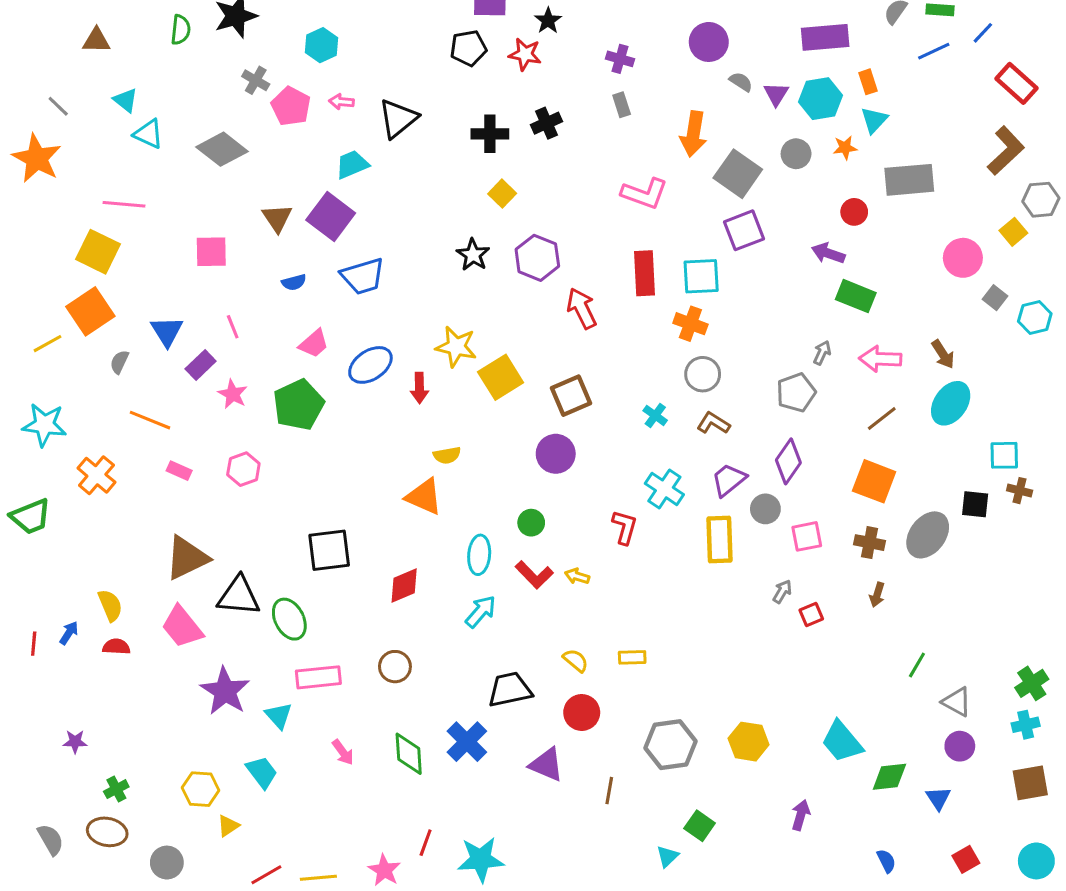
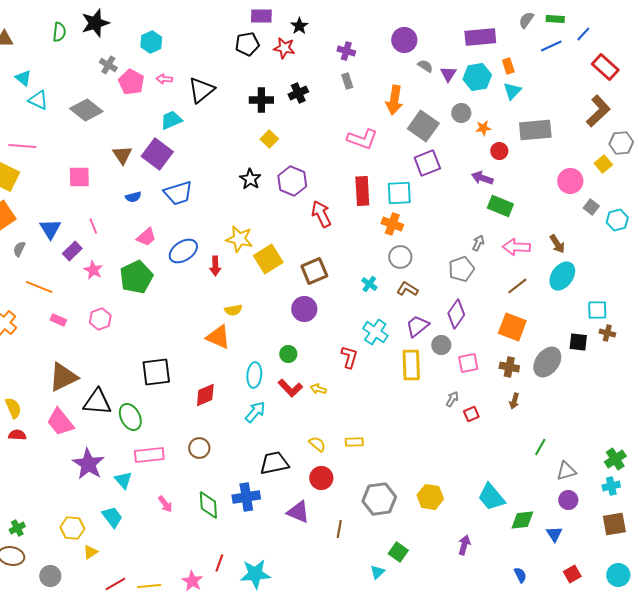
orange star: (845, 148) -> (483, 128), moved
gray triangle: (957, 702) -> (566, 471), turned -45
blue cross: (467, 742) -> (246, 497), turned 36

